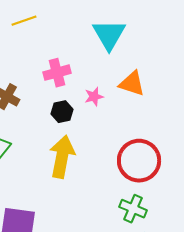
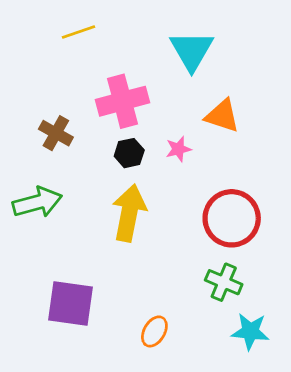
pink cross: (57, 73) -> (122, 101), size x1.4
pink star: (94, 97) -> (178, 149), moved

